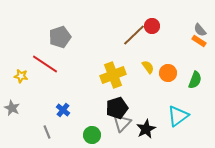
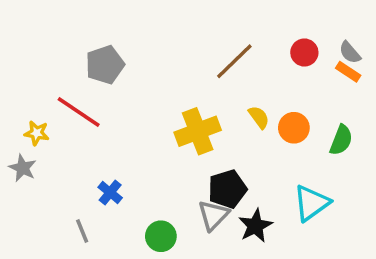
red circle: (152, 26) -> (304, 52), moved
gray star: (12, 108) -> (23, 168), moved
black pentagon: (117, 108) -> (227, 189), moved

